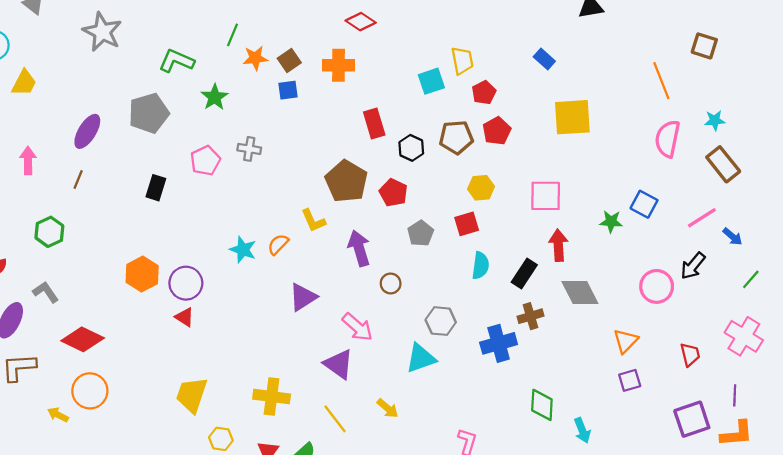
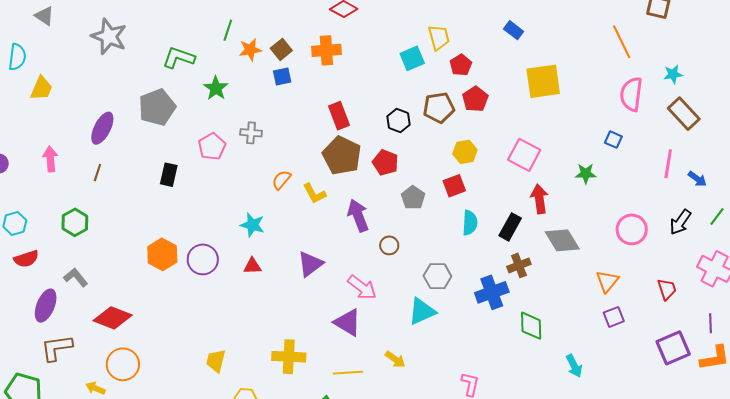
red rectangle: (374, 124) -> (339, 116), moved
pink square: (546, 196) -> (524, 155), turned 32
blue square: (644, 204) -> (613, 140), moved, size x0.7
pink line: (702, 218) -> (668, 164), turned -44
orange semicircle: (278, 244) -> (281, 180), moved
black arrow: (693, 266) -> (680, 222), moved
red triangle: (185, 317) -> (252, 266), moved, turned -30
yellow trapezoid: (192, 395) -> (216, 361), size x0.7
green diamond: (542, 405) -> (531, 326), moved
yellow line: (335, 419) -> (348, 373), turned -52

